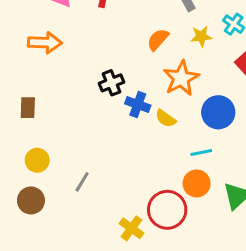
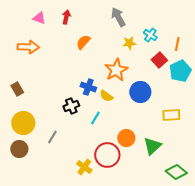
orange semicircle: (158, 40) -> (83, 42), moved
black cross: (111, 83) -> (71, 106), moved
brown rectangle: (28, 108) -> (17, 89), turned -32
cyan line: (201, 153) -> (95, 118), moved, turned -48
yellow circle: (37, 160) -> (23, 123), size x1.5

